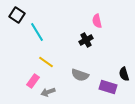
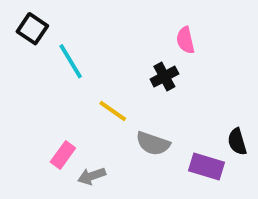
yellow line: (46, 62) -> (113, 111), moved

